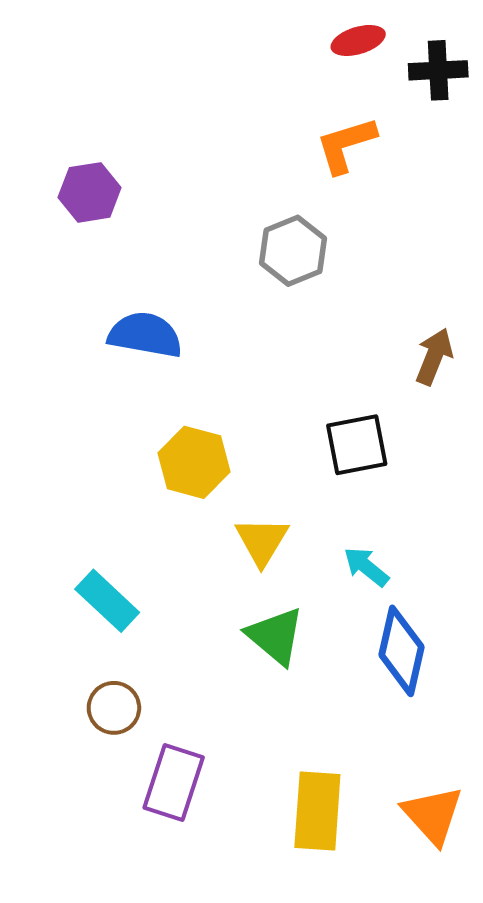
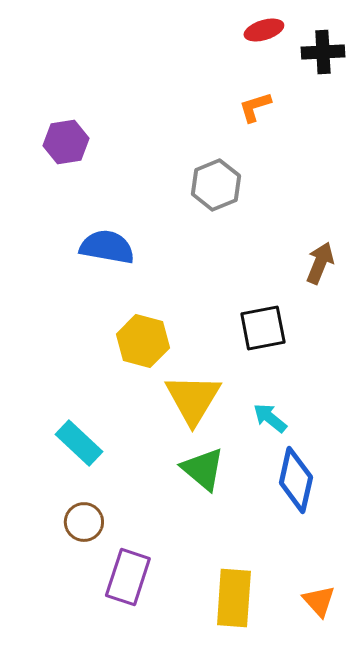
orange L-shape: (346, 145) -> (255, 107), size x0.7
yellow triangle: (262, 541) -> (193, 399), size x1.4
orange triangle: (433, 815) -> (319, 601), size x0.7

